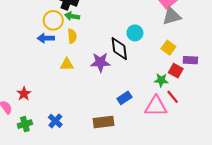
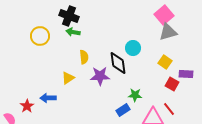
yellow circle: (53, 20) -> (40, 36), moved
yellow semicircle: (72, 36) -> (84, 57), moved
blue arrow: (46, 38) -> (48, 98), moved
yellow triangle: (67, 64) -> (68, 78), turned -32
green star: (161, 80) -> (135, 95), moved

